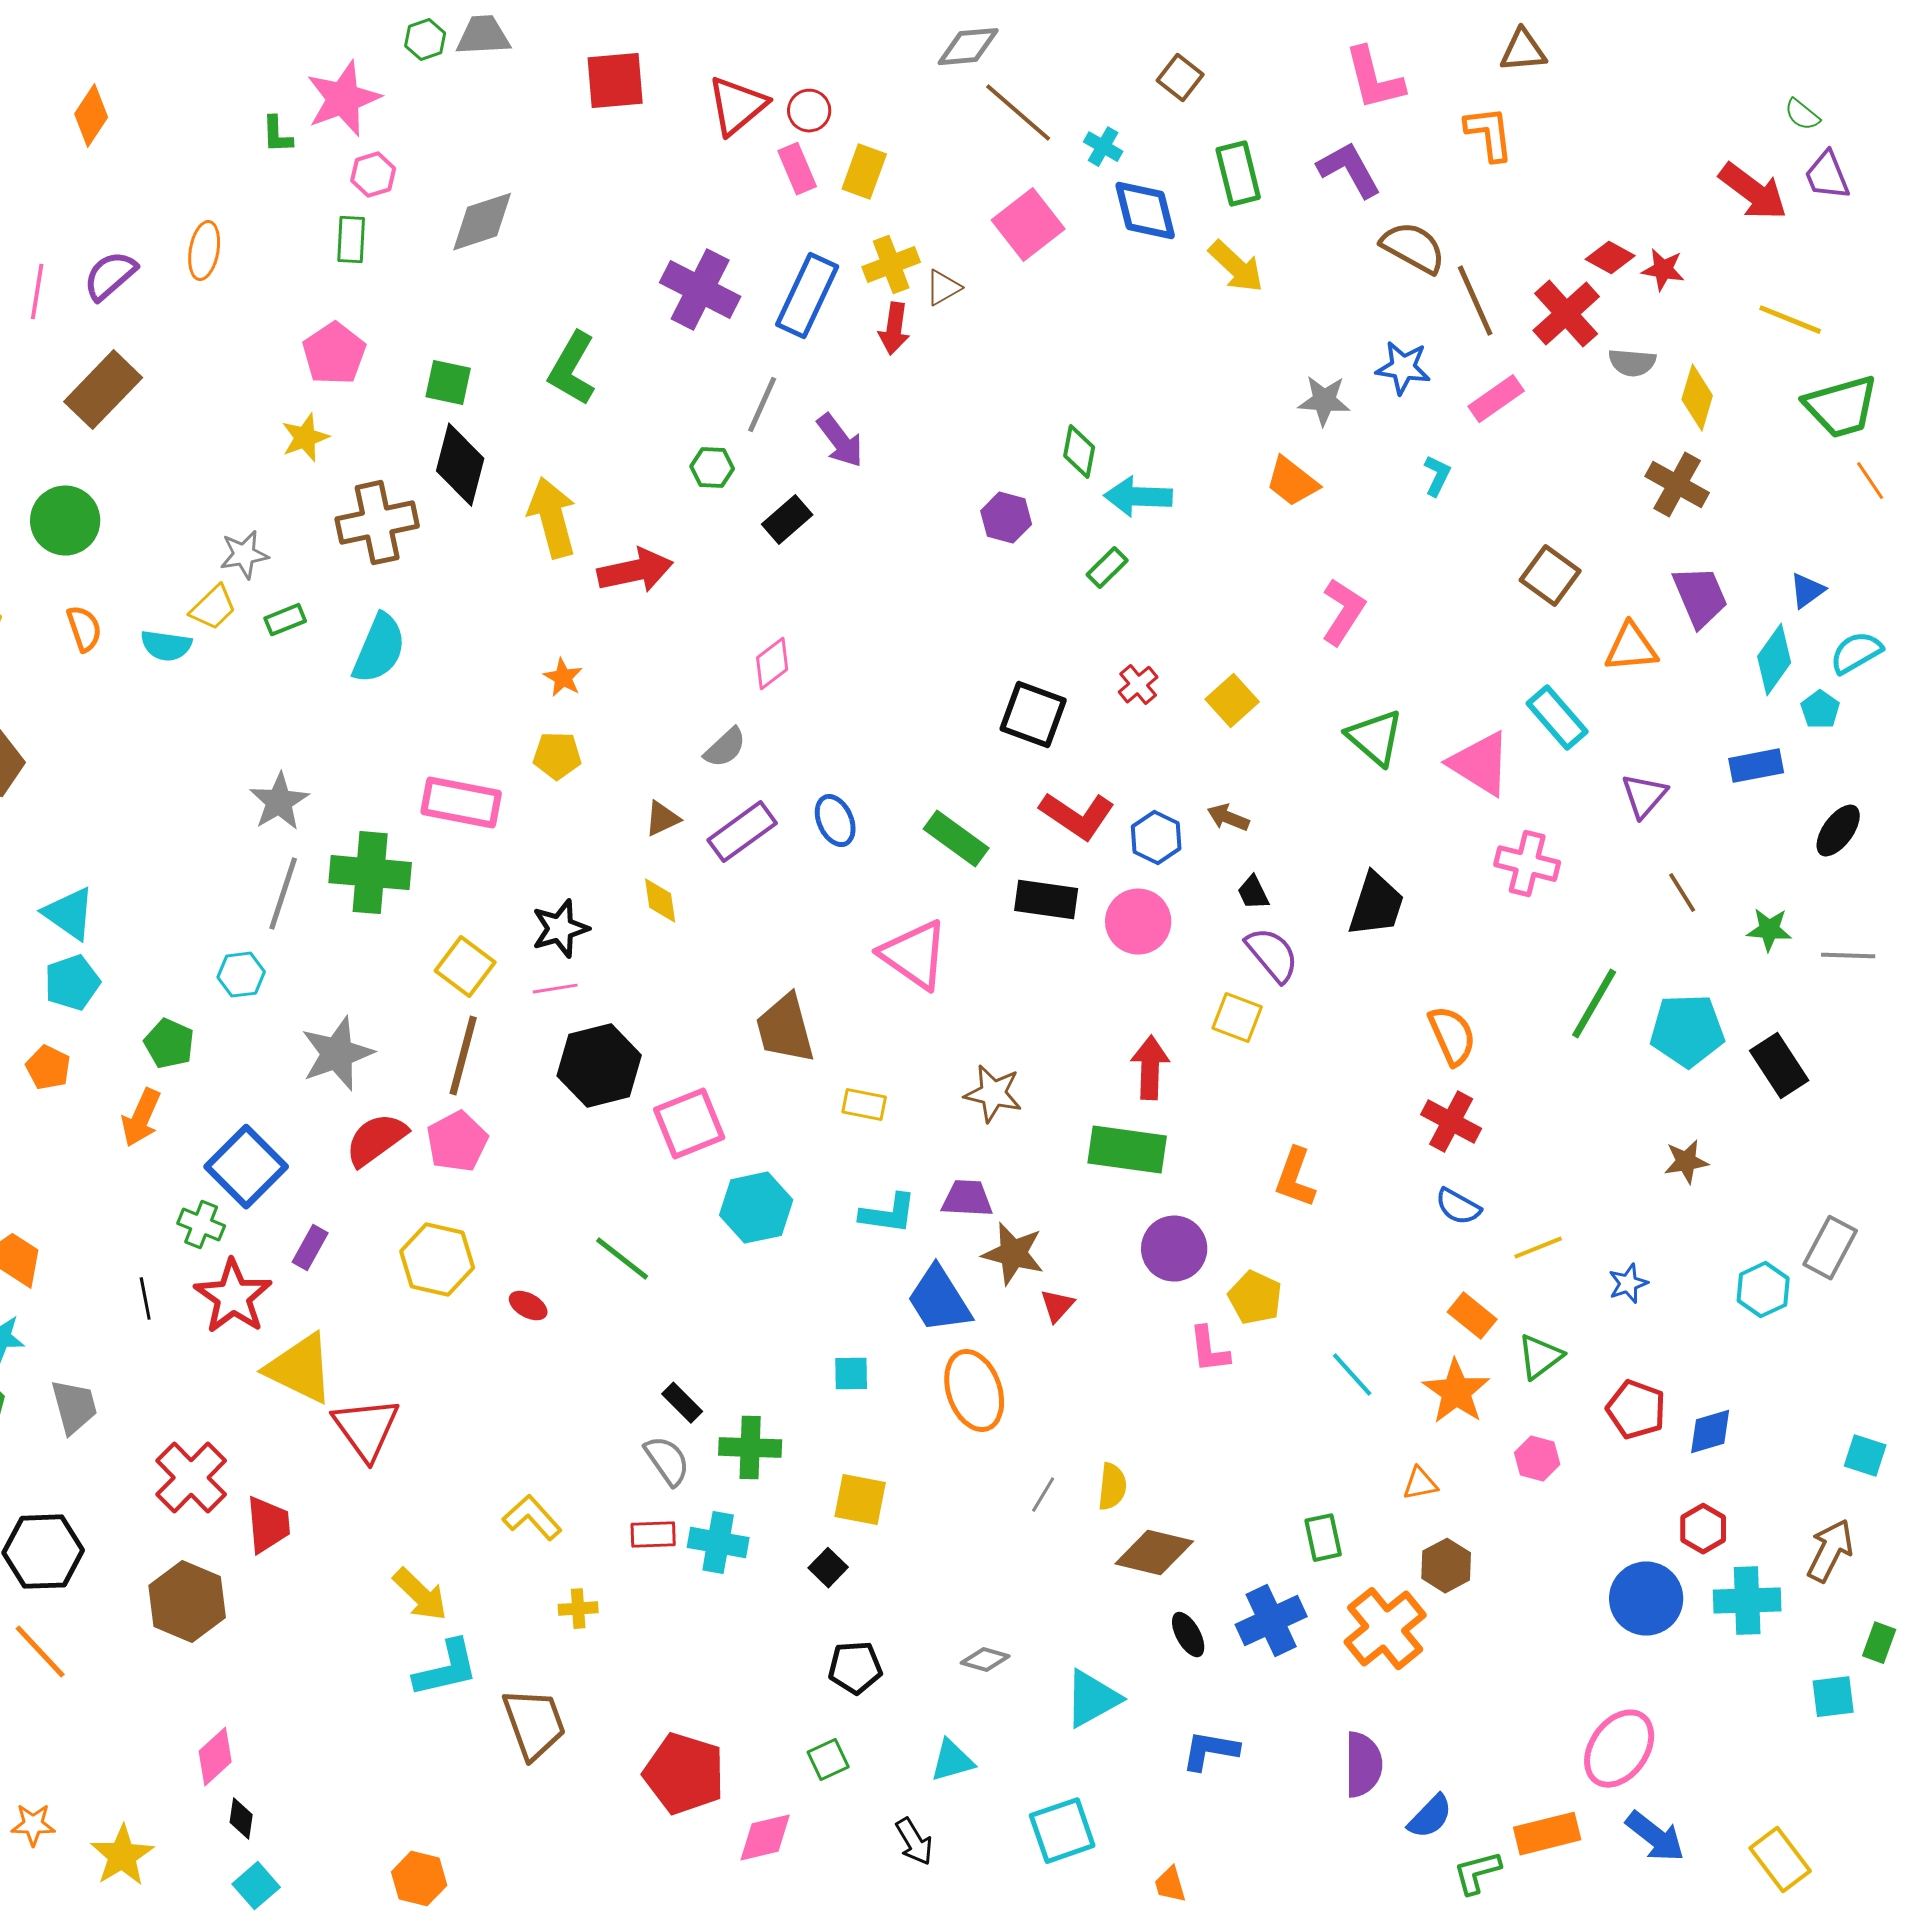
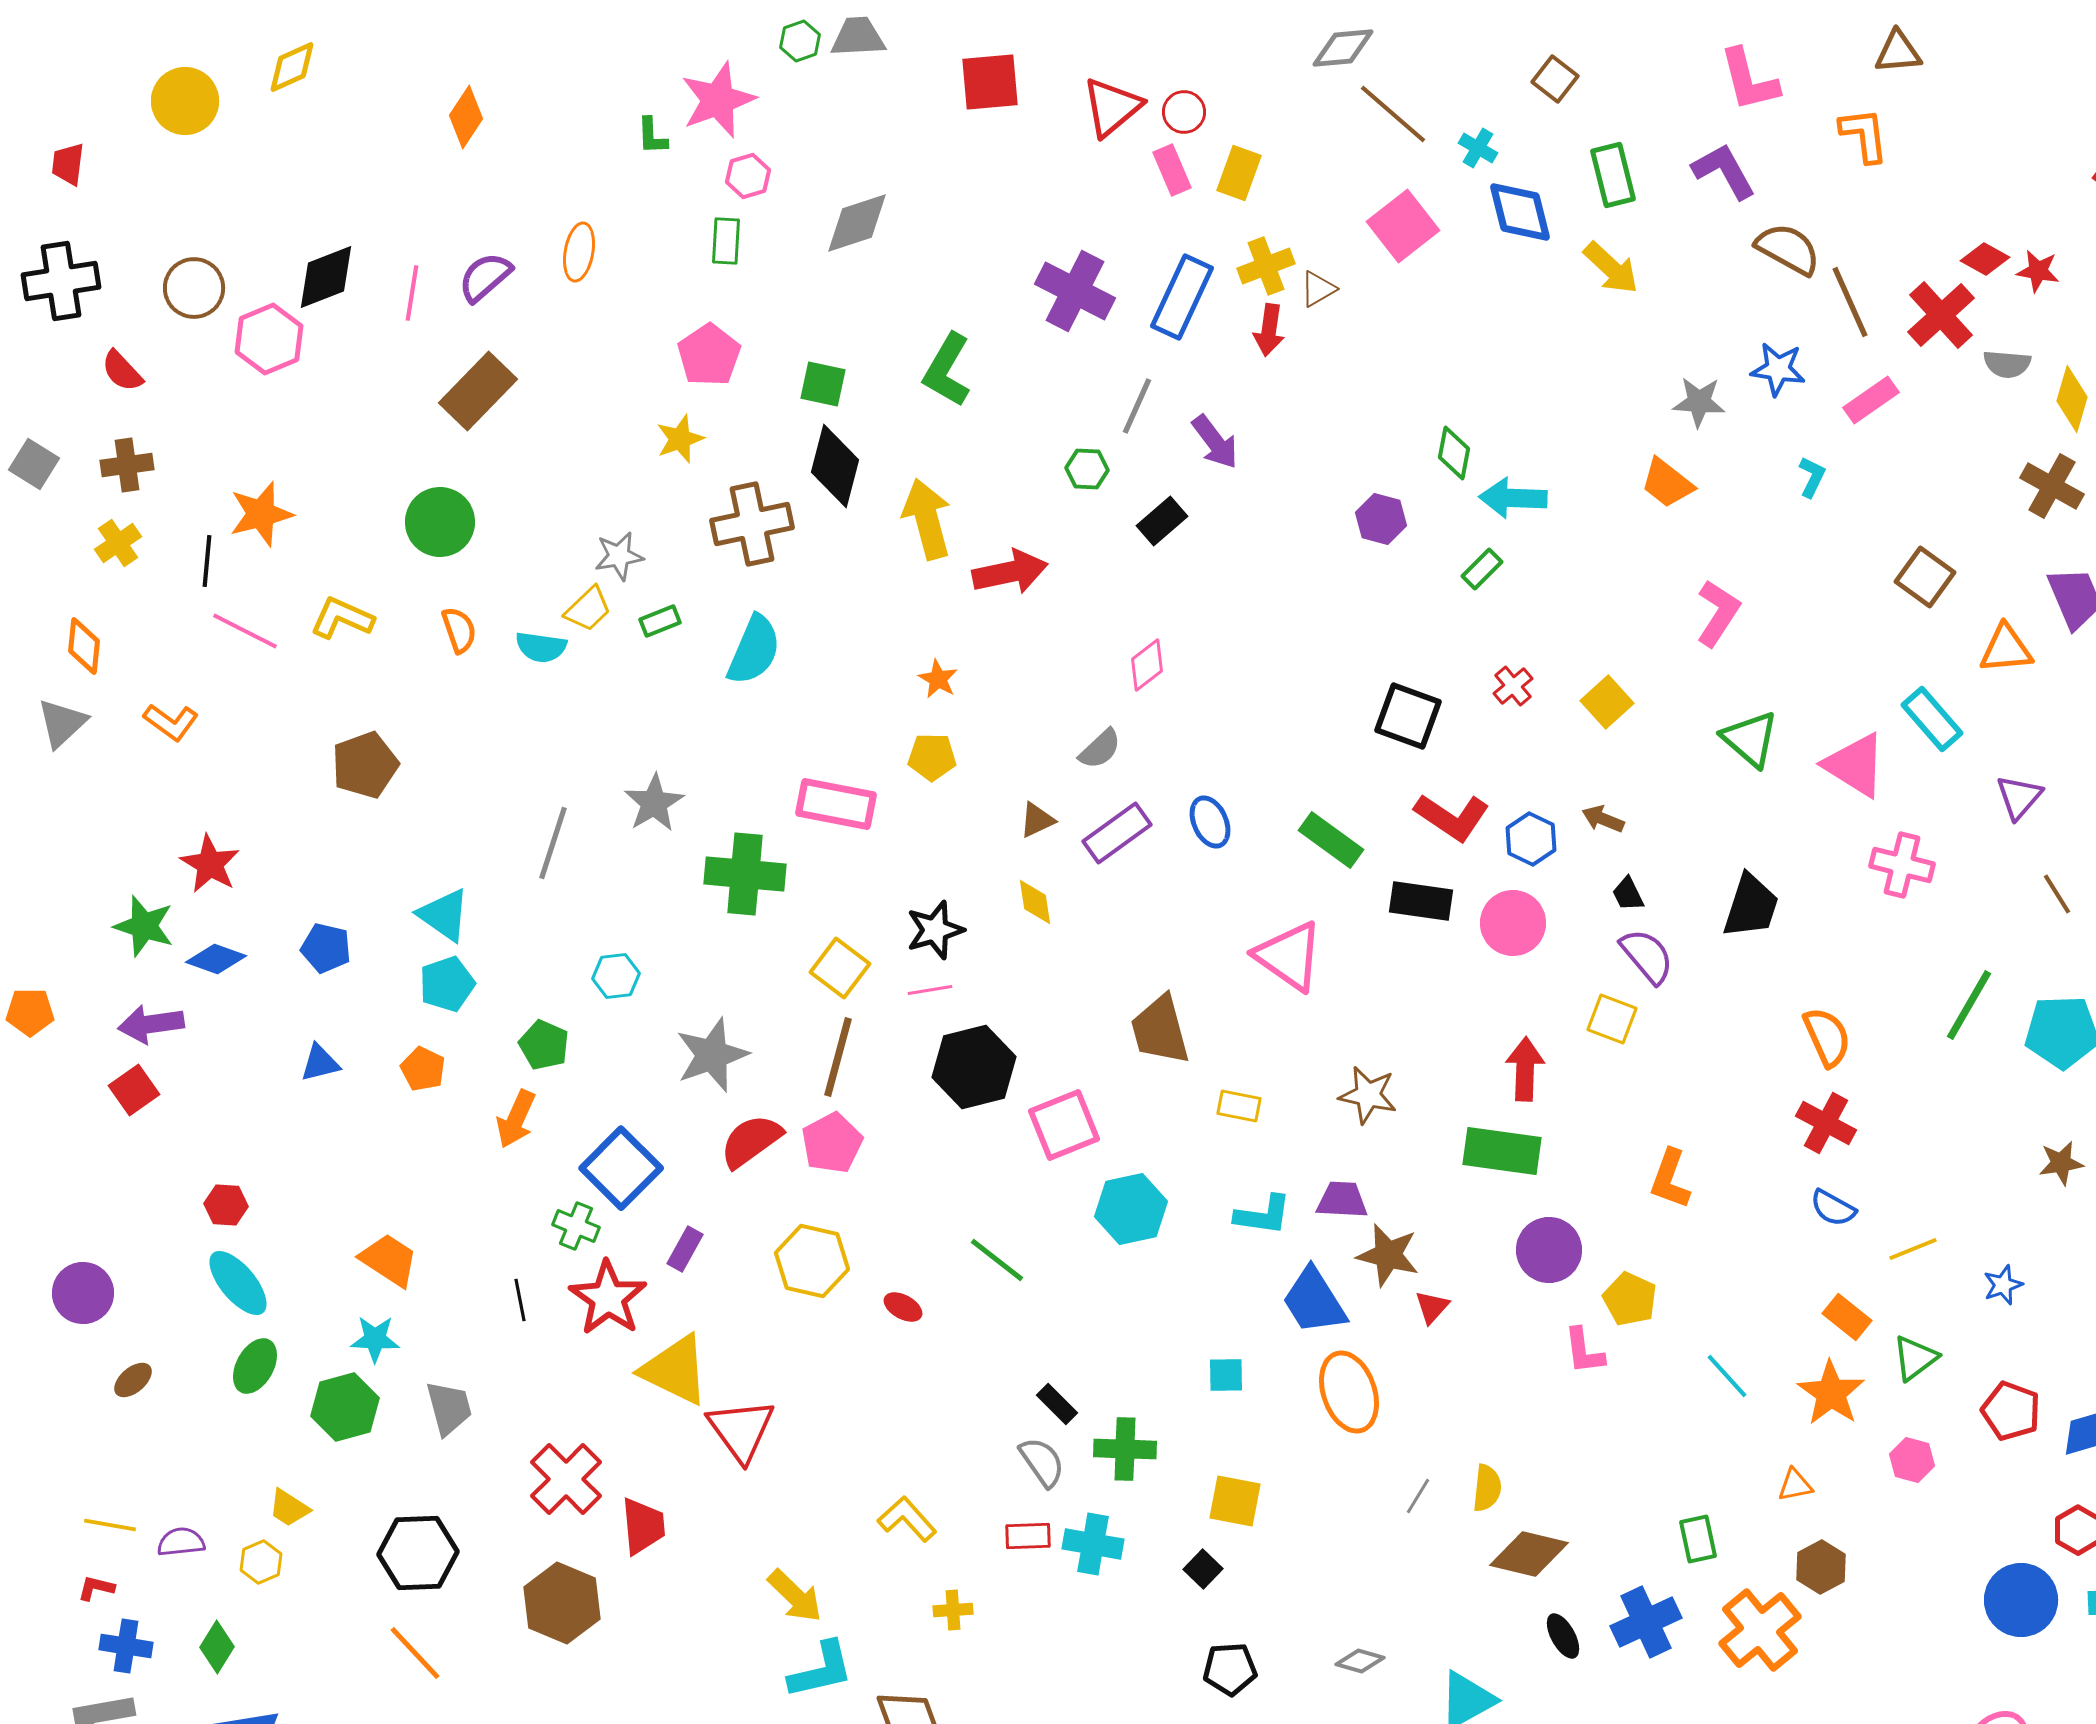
gray line: (283, 894) -> (553, 843), moved

